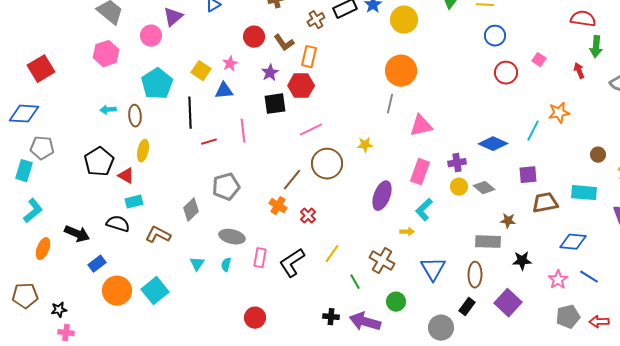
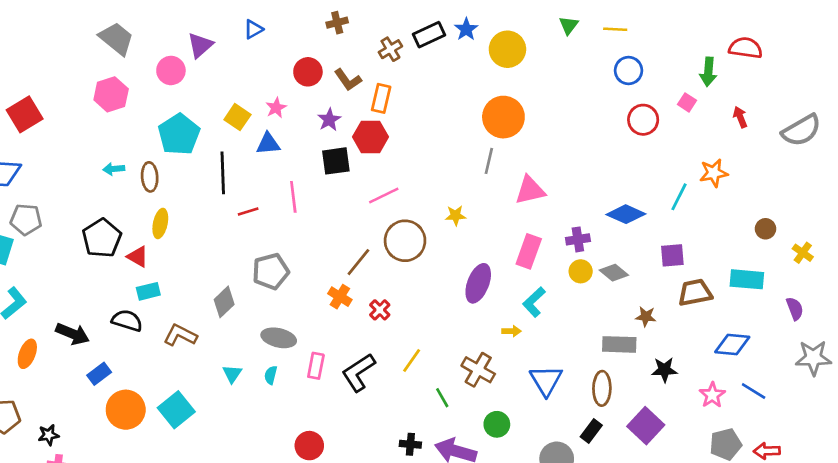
green arrow: (596, 47) -> (708, 72), moved

